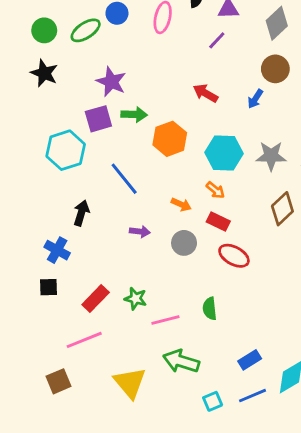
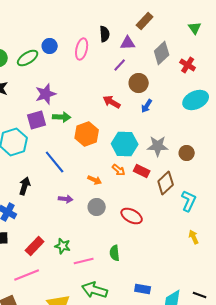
brown circle: (275, 69) -> (139, 83), moved
purple star: (111, 82) -> (46, 94), turned 30
red rectangle: (218, 222) -> (142, 171), moved
blue rectangle: (250, 360) -> (143, 289), turned 42

